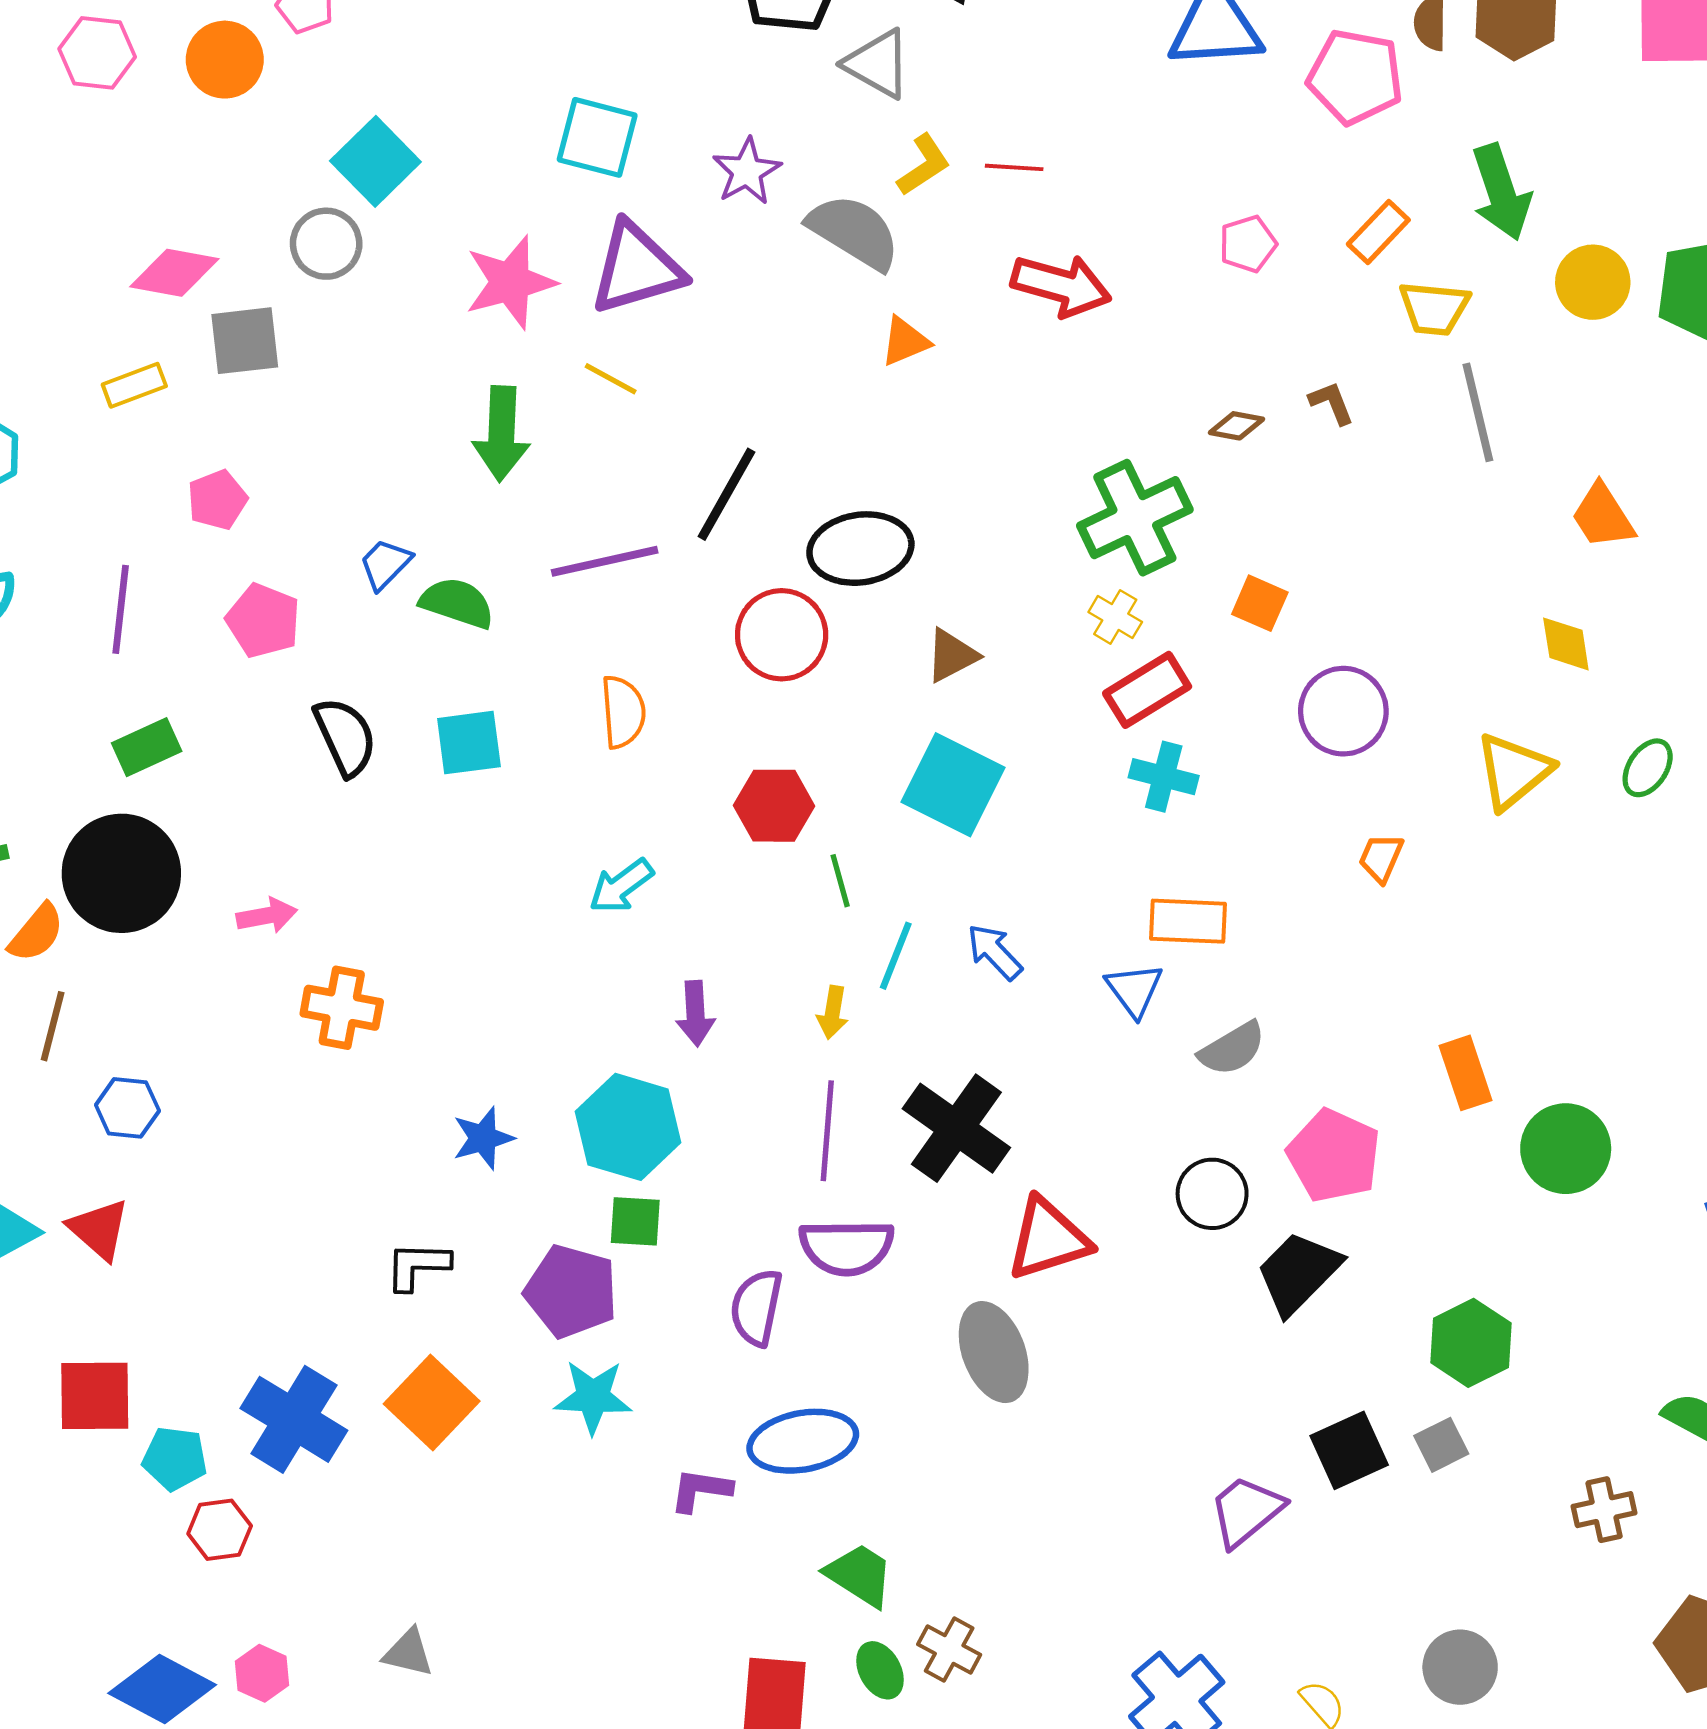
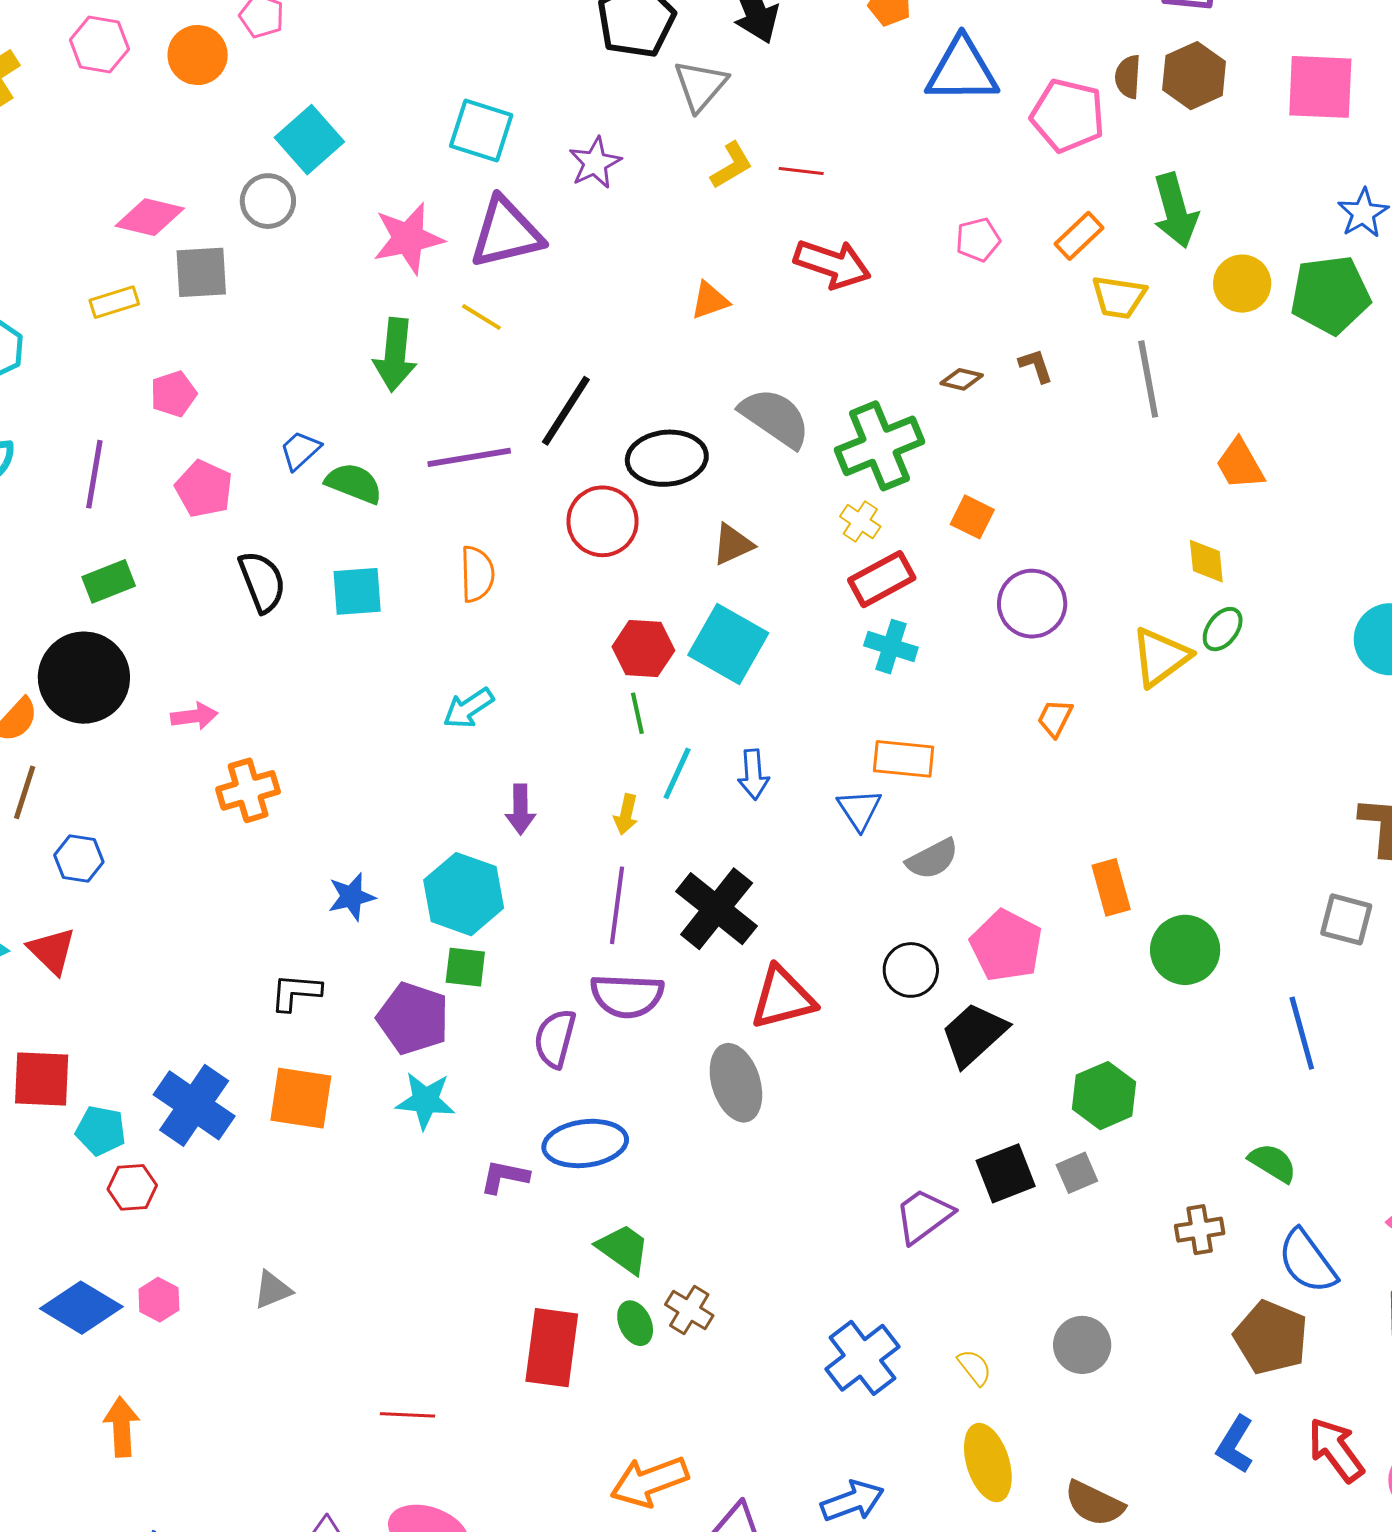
gray triangle: (878, 64) -> (700, 86), turned 38
gray semicircle: (854, 232) -> (775, 418), moved
green ellipse: (1648, 768) -> (1223, 629), moved
red hexagon: (774, 806) -> (643, 649), moved
blue arrow: (995, 952) -> (753, 774), turned -144
orange cross: (342, 1008) -> (248, 790), turned -30
orange square: (432, 1403) -> (301, 1098), turned -38
gray triangle: (408, 1653) -> (272, 1290), turned -39

